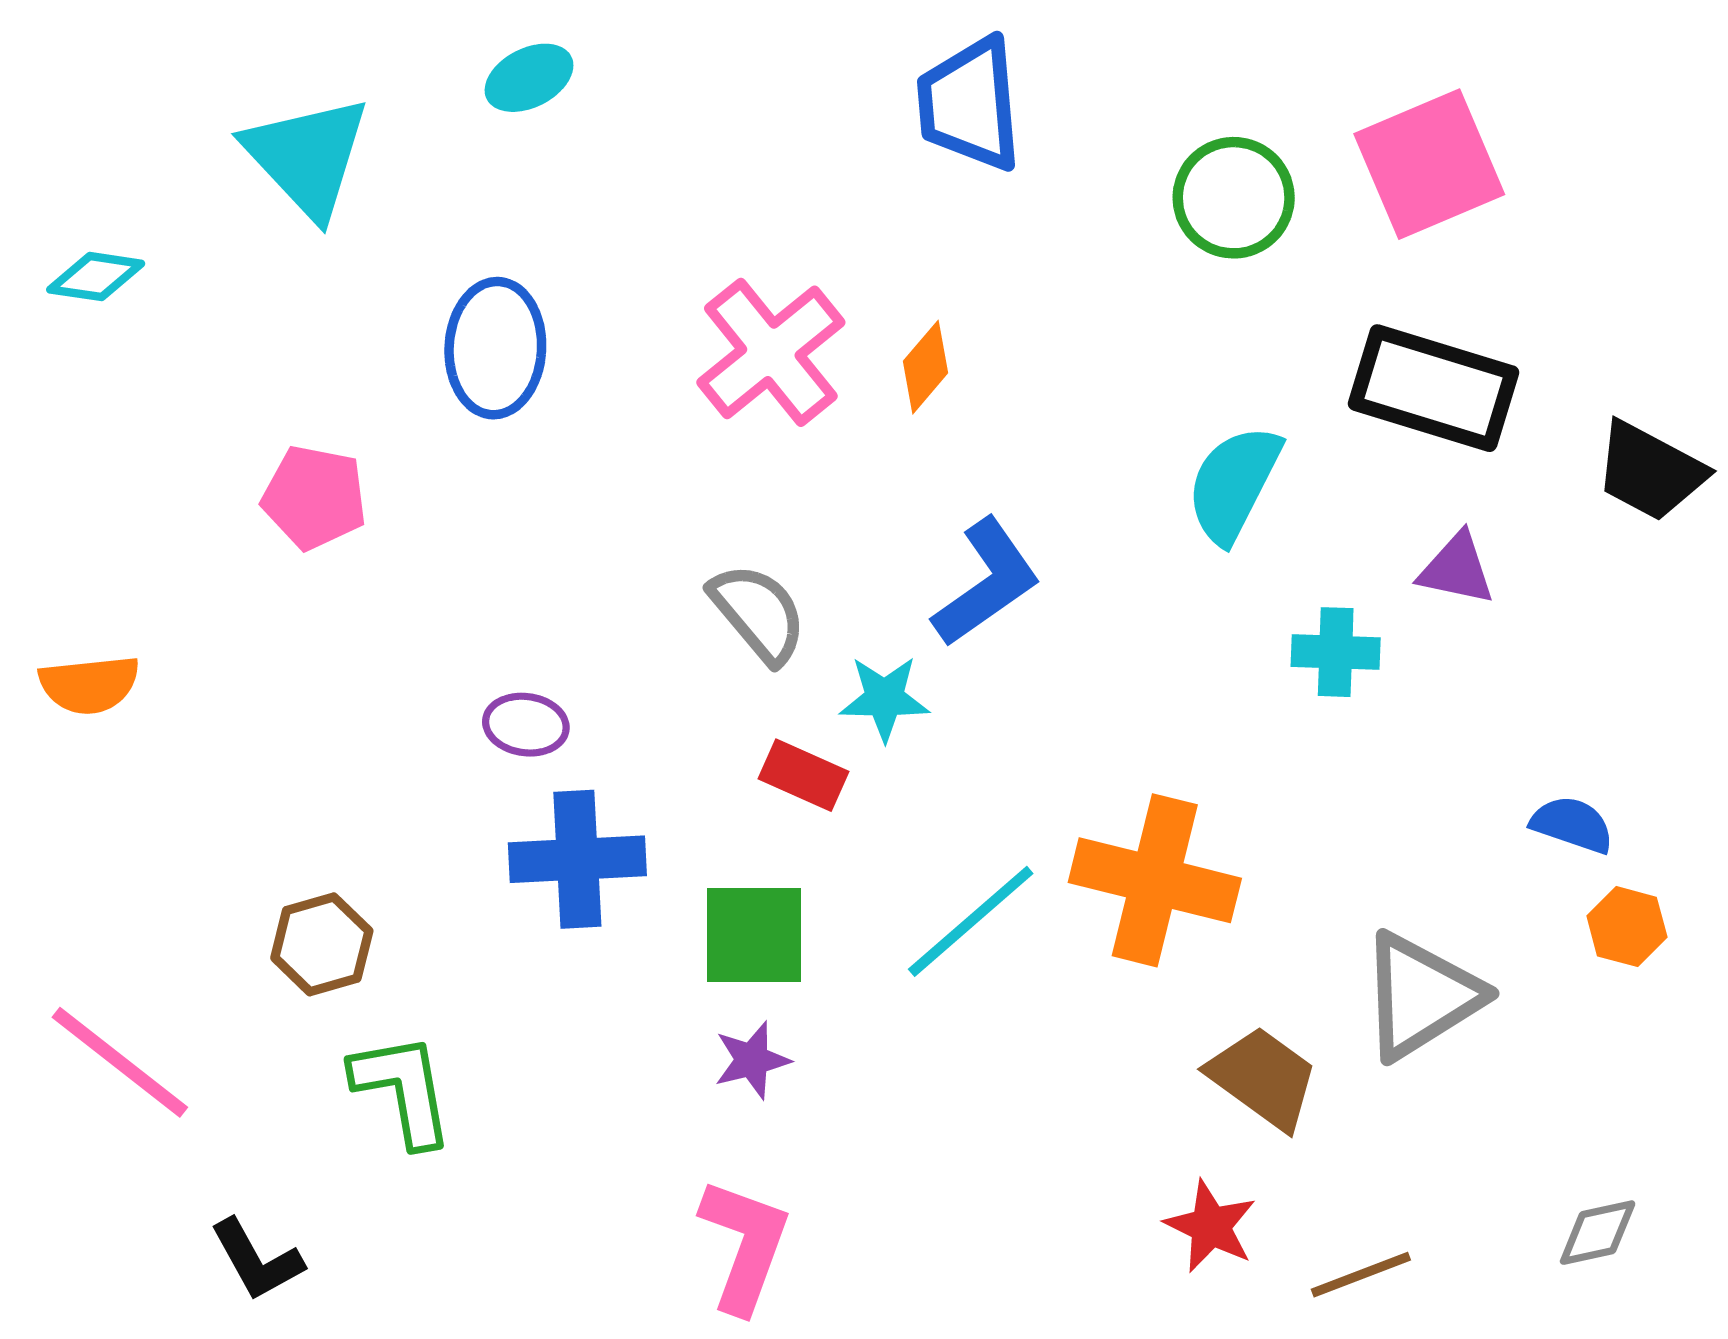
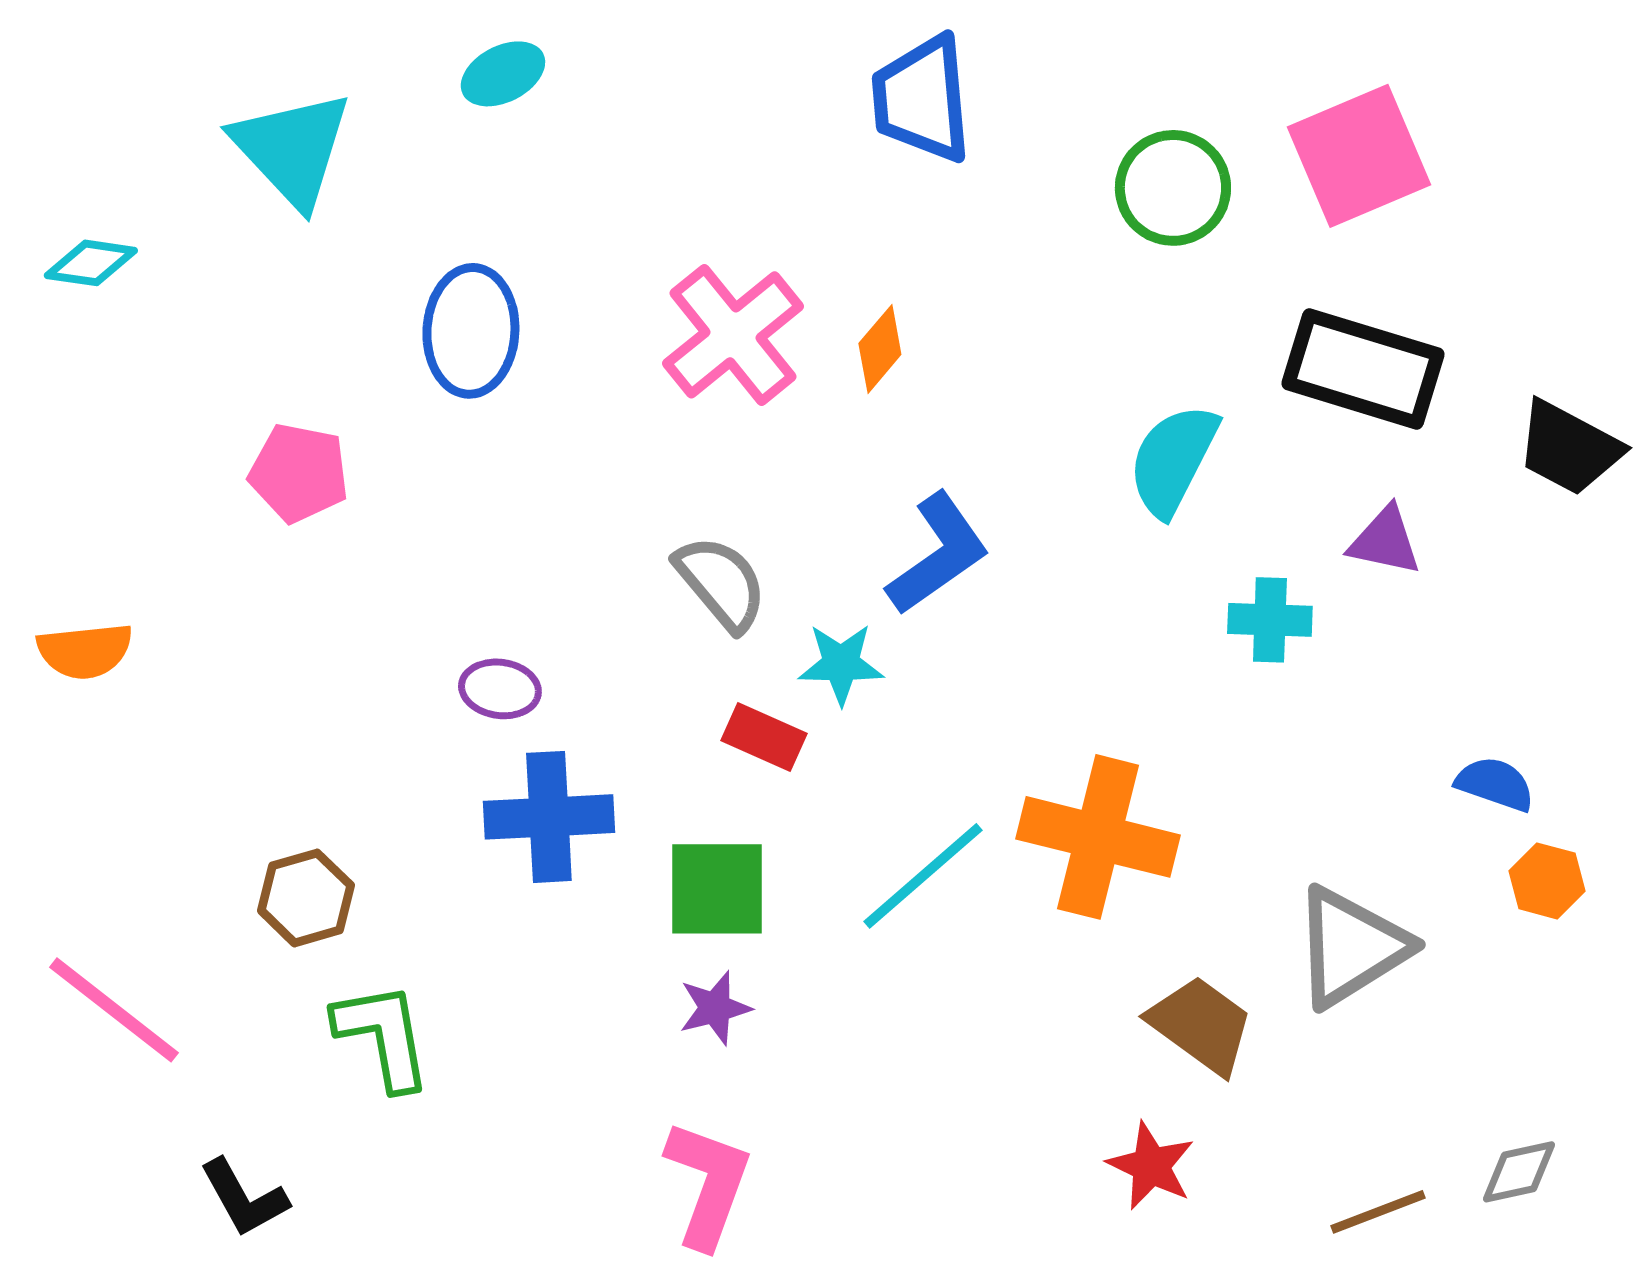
brown line: (1361, 1275) -> (1378, 1212), moved

